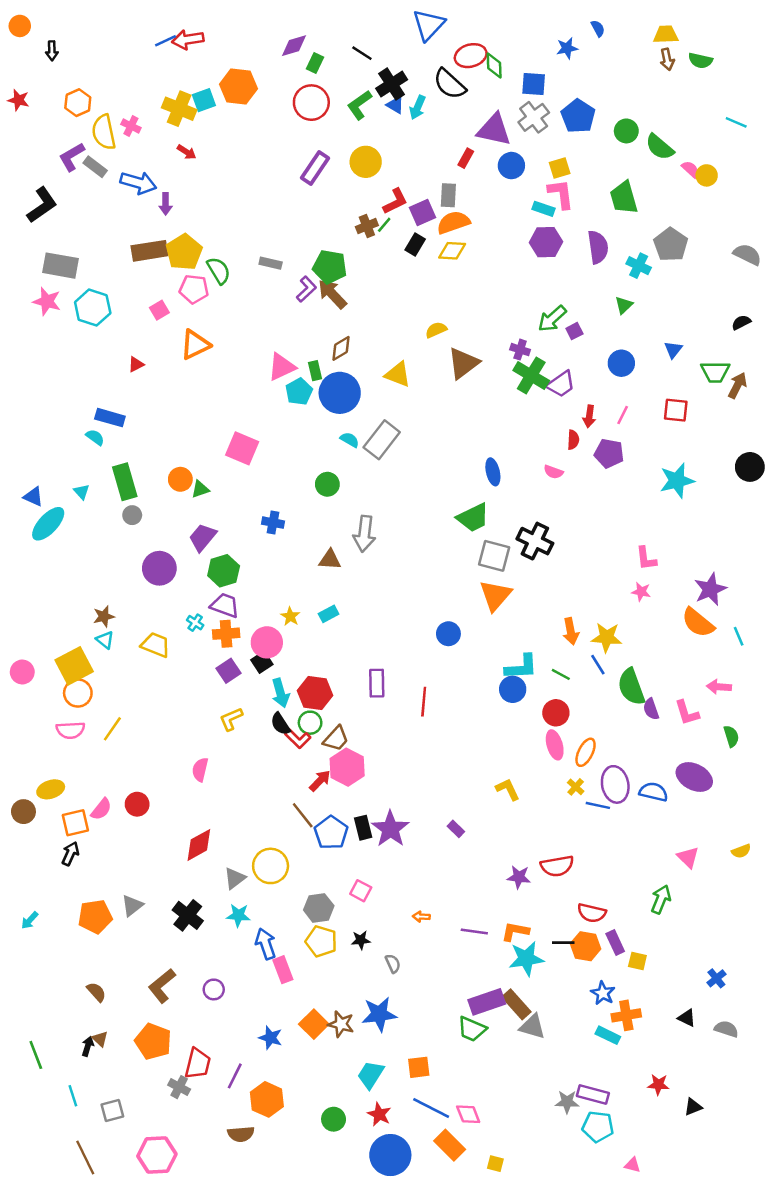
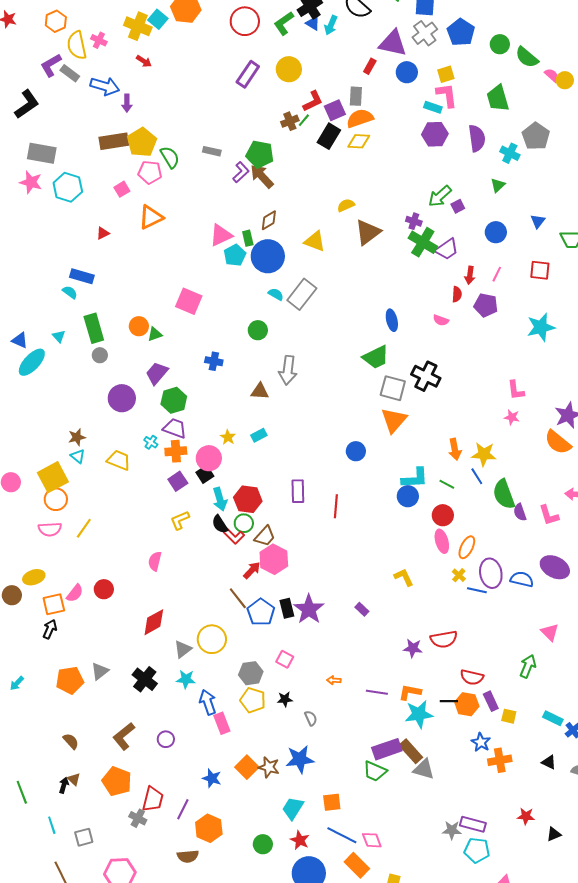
cyan square: (204, 100) -> (158, 19), turned -30
black rectangle: (415, 245) -> (329, 136), size x1.4
cyan rectangle: (608, 1035) -> (553, 718), moved

